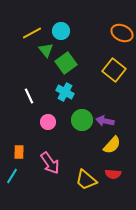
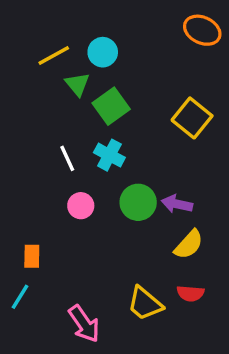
orange ellipse: (122, 33) -> (202, 30), moved
white line: (29, 96) -> (67, 158), moved
pink arrow: (50, 163) -> (84, 324), moved

